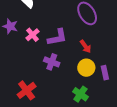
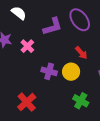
purple L-shape: (57, 37) -> (53, 26), moved
yellow circle: (86, 68) -> (71, 72), moved

